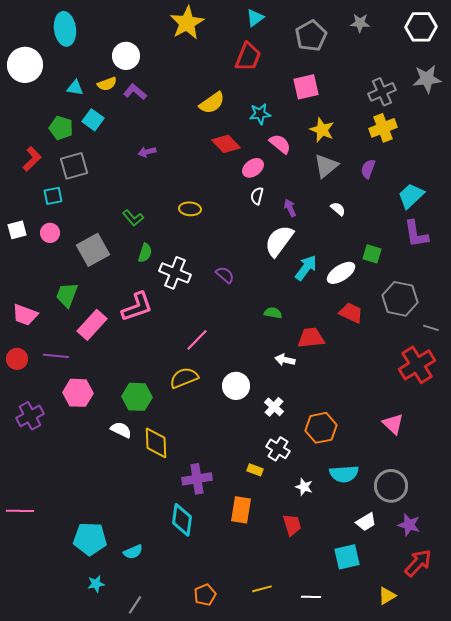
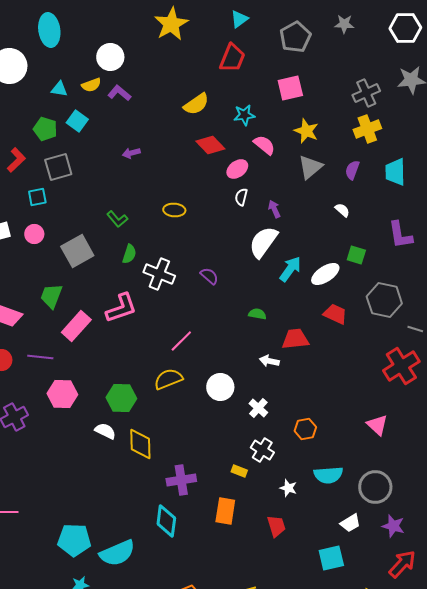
cyan trapezoid: (411, 196) -> (395, 172), moved, turned -48
white semicircle: (338, 209) -> (342, 210), moved
orange hexagon: (321, 428) -> (305, 429), size x0.7
cyan semicircle: (133, 552) -> (117, 553), size x1.8

